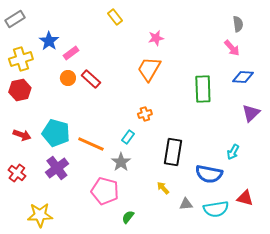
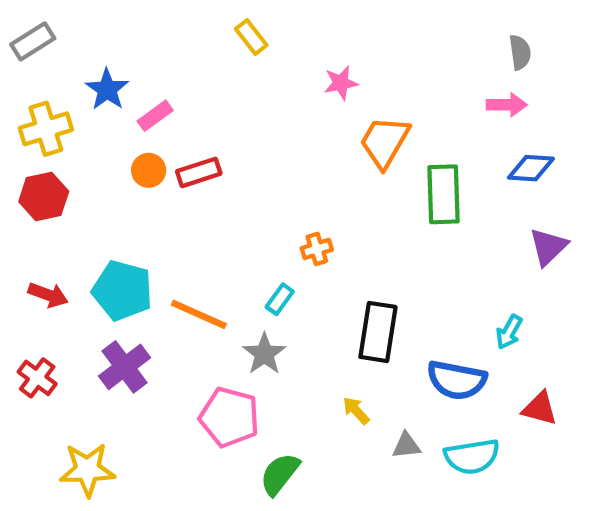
pink arrow: (232, 48) -> (507, 105), turned -48
orange trapezoid: (149, 69) -> (385, 142), moved
red rectangle: (91, 79) -> (199, 172), turned -60
red triangle: (245, 198) -> (540, 408), moved
green semicircle: (128, 217) -> (280, 474), size x1.5

